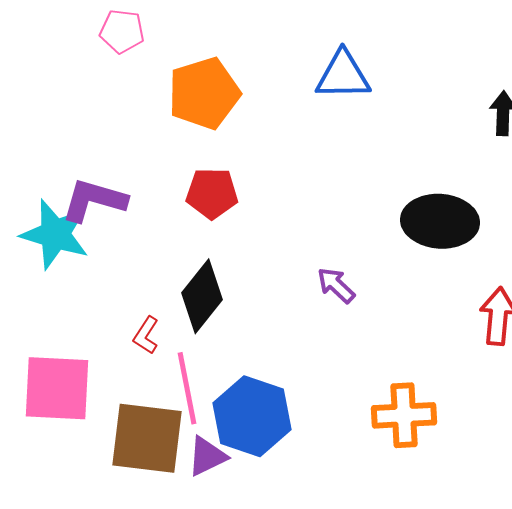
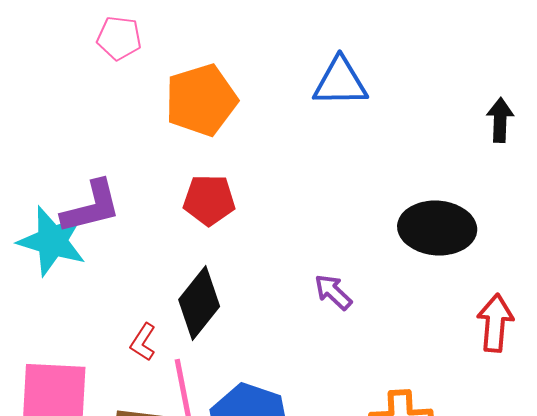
purple L-shape: (94, 200) -> (91, 207), turned 150

